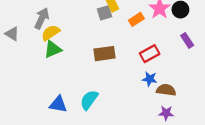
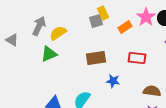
yellow semicircle: (51, 33) -> (58, 33), moved
red rectangle: (150, 54) -> (137, 58), turned 36
blue star: (150, 79) -> (113, 81), moved

